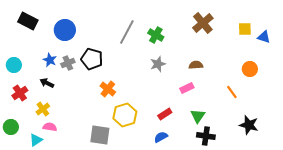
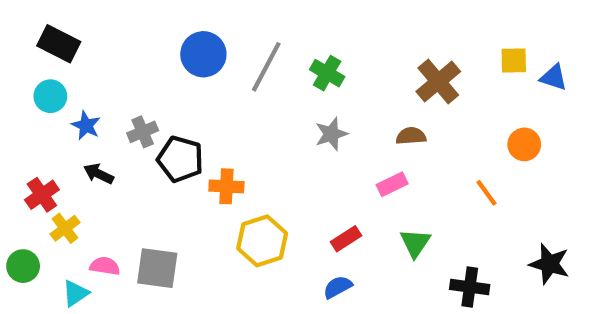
brown cross: (203, 23) -> (438, 82), moved
blue circle: (65, 30) -> (203, 54), moved
black pentagon: (92, 59) -> (180, 159), moved
blue star: (50, 60) -> (86, 126), moved
cyan circle: (14, 65) -> (50, 96), moved
orange cross: (108, 89) -> (226, 186), turned -35
yellow cross: (43, 109) -> (65, 228), moved
black star: (249, 125) -> (549, 264), moved
gray square: (100, 135) -> (157, 268), moved
black cross: (206, 136) -> (470, 287), moved

